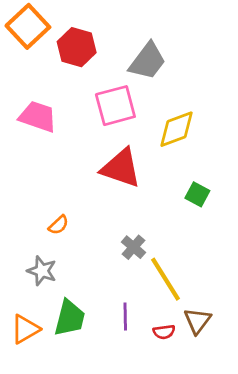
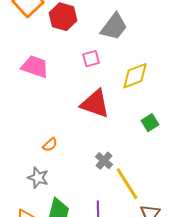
pink square: (115, 106) -> (91, 59), size x0.6
green square: (197, 194) -> (150, 123), turned 30

